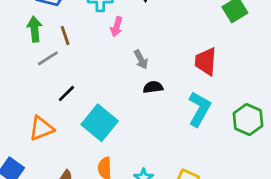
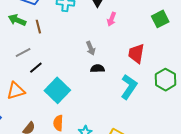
pink arrow: (117, 27) -> (112, 19), moved
green arrow: (35, 29) -> (17, 20), turned -66
gray line: (48, 58) -> (23, 52), moved
green hexagon: (248, 120) -> (166, 80), moved

